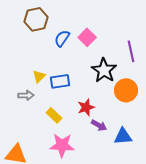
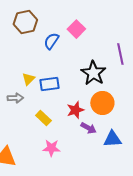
pink square: (87, 37) -> (76, 29), moved
orange circle: (126, 90) -> (102, 103), moved
pink star: (62, 145) -> (51, 148), size x0.7

